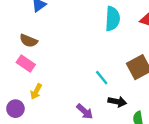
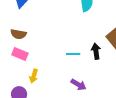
cyan line: (102, 78) -> (73, 54), moved, turned -40
black arrow: (117, 102) -> (96, 51), moved, turned -98

